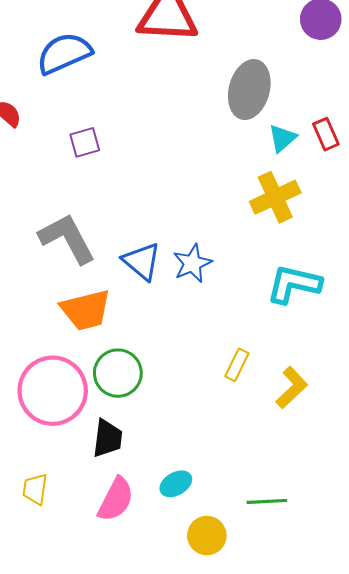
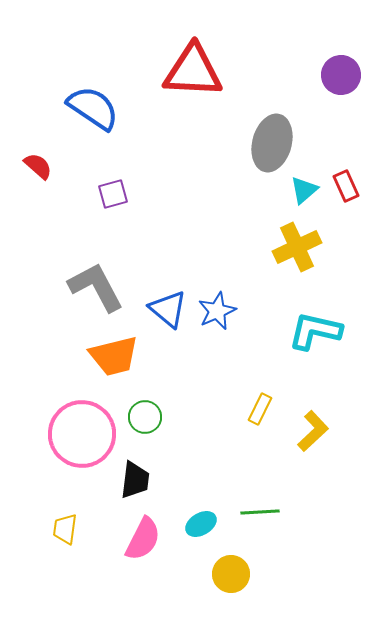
blue semicircle: (64, 53) -> (93, 108), turned 58
green circle: (118, 373) -> (145, 417), size x0.7
green line: (267, 501) -> (260, 512), moved

